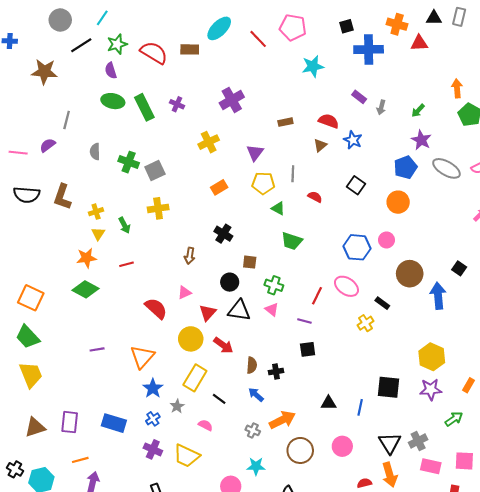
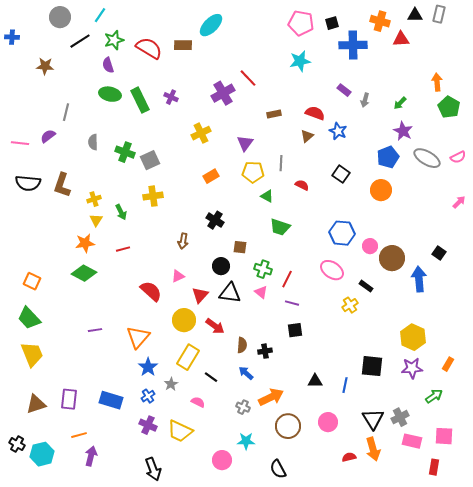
pink pentagon: (293, 27) -> (301, 23), moved
red line: (258, 39) -> (248, 78), moved
brown star: (44, 72) -> (45, 66), size x0.7
pink circle: (386, 240) -> (370, 246), moved
red line: (317, 296) -> (287, 279), moved
orange square: (31, 298) -> (32, 281), size x0.7

